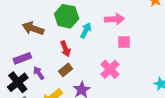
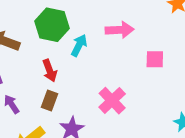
pink square: (124, 42) -> (155, 59), moved
brown rectangle: (66, 70) -> (50, 100), turned -32

